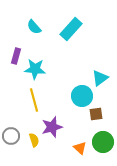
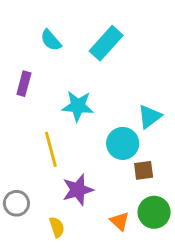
cyan star: (35, 69) -> (78, 106), moved
yellow semicircle: (34, 140) -> (57, 227), moved

